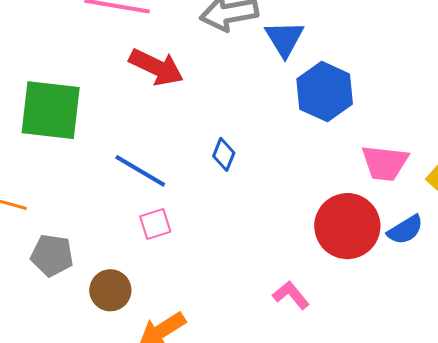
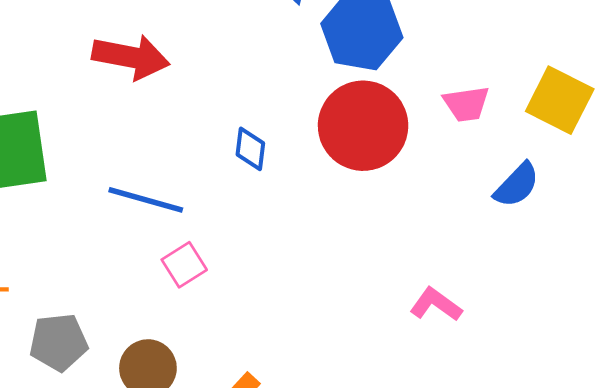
pink trapezoid: (385, 163) -> (466, 104), size x0.7
red circle: (347, 226) -> (363, 126), moved
pink L-shape: (291, 295) -> (436, 304), moved

